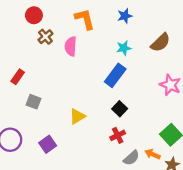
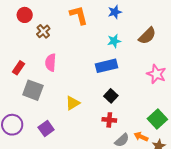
red circle: (34, 15) -> (25, 15), moved
pink semicircle: (71, 46) -> (51, 63), moved
blue rectangle: (115, 75) -> (107, 66), turned 40
gray square: (33, 102) -> (33, 90), size x1.5
red cross: (118, 135) -> (109, 120), turned 32

